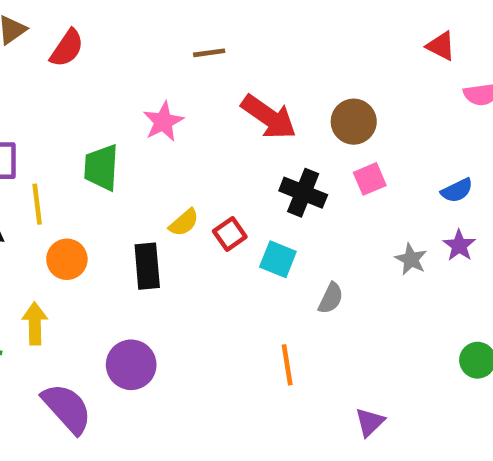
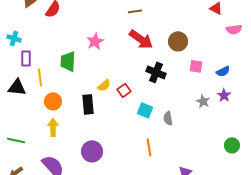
brown line: (209, 53) -> (135, 11), moved
pink square: (370, 179) -> (196, 66), moved, turned 32
cyan square: (278, 259) -> (145, 110), moved
gray semicircle: (331, 298) -> (168, 118), turned 144
yellow arrow: (35, 323) -> (53, 127), moved
purple circle: (131, 365) -> (92, 151), moved

